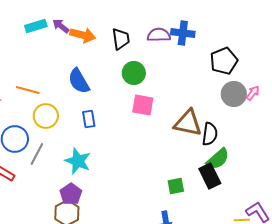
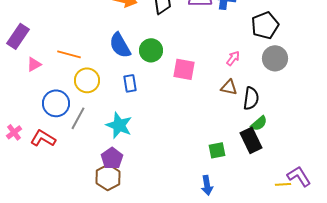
green circle: (134, 73) -> (151, 50), moved
pink arrow: (253, 93) -> (233, 58), moved
brown triangle: (188, 123) -> (229, 87), size x0.6
green semicircle: (218, 159) -> (259, 123), size x0.7

